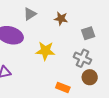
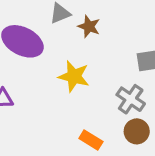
brown star: (61, 19) -> (89, 26), moved

